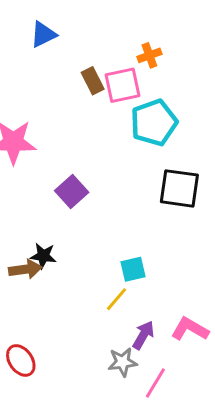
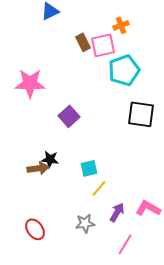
cyan square: (133, 269) -> (89, 168), moved
gray star: (123, 362) -> (85, 223), moved

